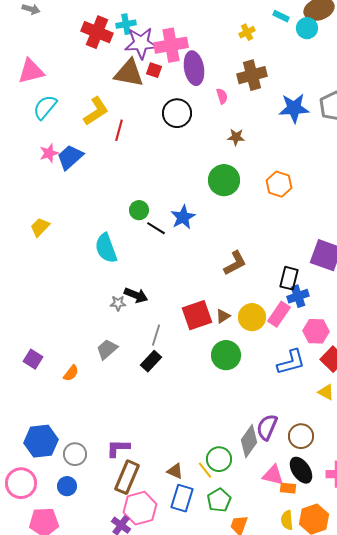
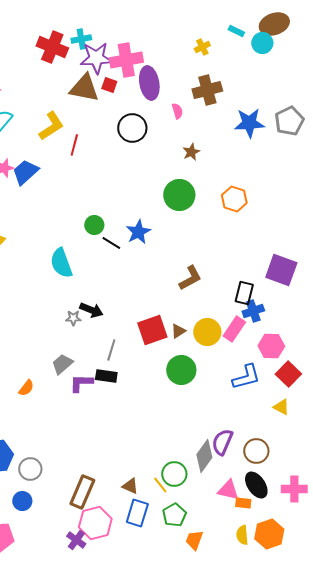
brown star: (236, 137) -> (191, 152), turned -30
black rectangle: (151, 361) -> (106, 376), turned 55
purple L-shape: (118, 448) -> (81, 383), moved

